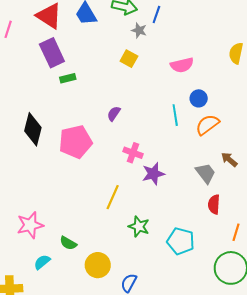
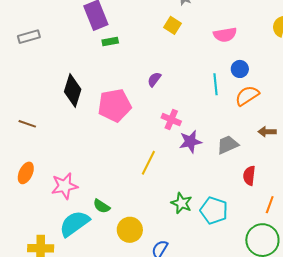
brown arrow: (229, 160) -> (267, 132), turned -42
gray trapezoid: (206, 173) -> (228, 145), moved, turned -80
green star: (139, 227) -> (182, 203), moved
cyan semicircle: (42, 262) -> (74, 224), size x1.8

